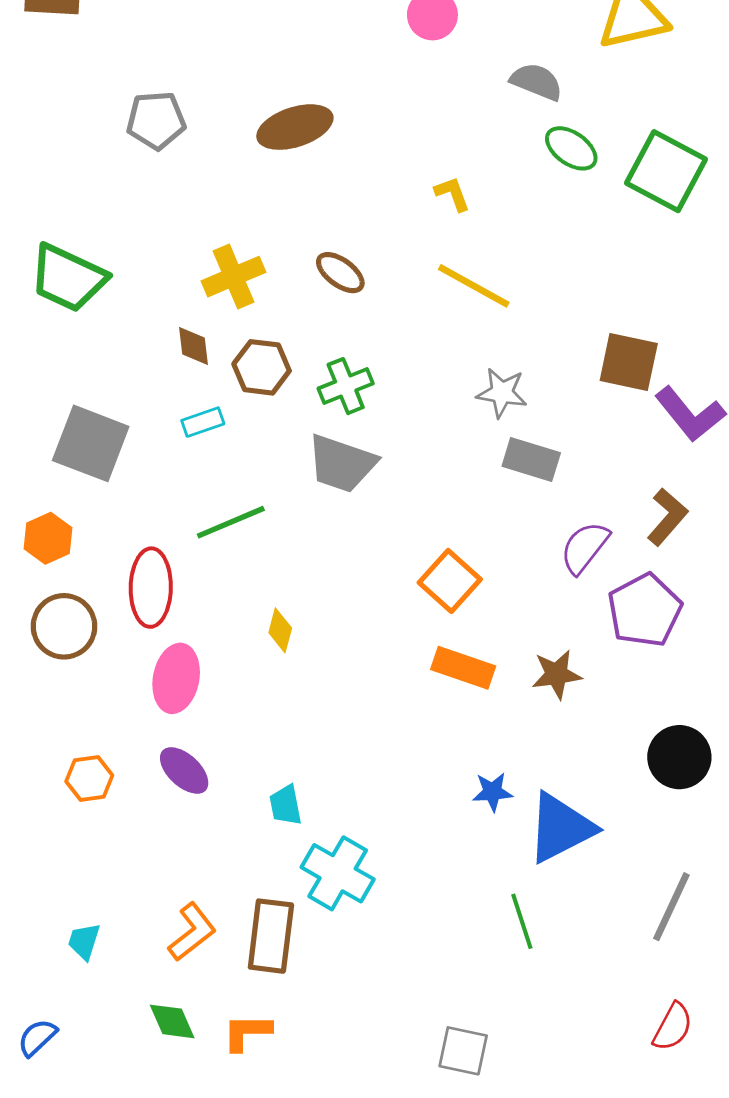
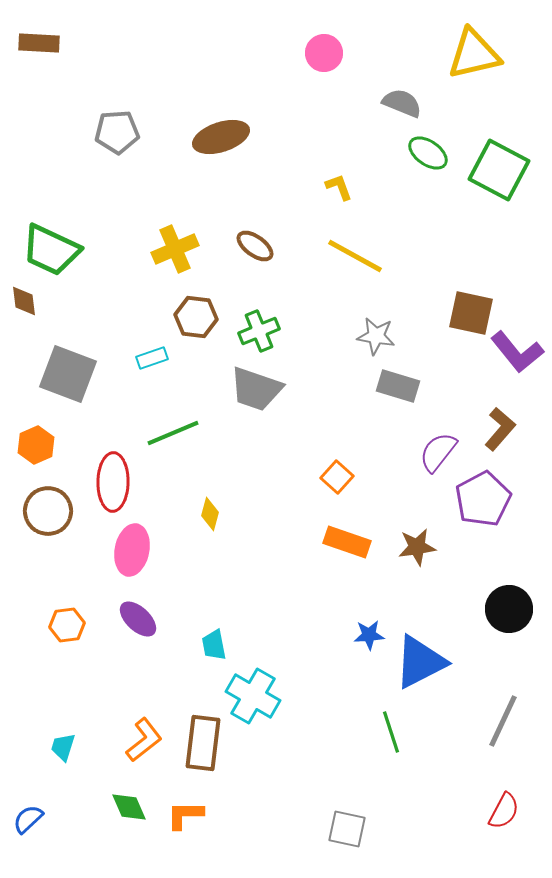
brown diamond: (193, 346) -> (24, 301), moved
orange square: (450, 581) -> (337, 477), size x0.7

